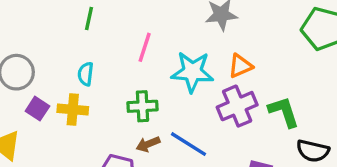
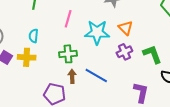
orange triangle: (240, 66) -> (126, 28), turned -49
purple cross: (237, 106) -> (124, 52), size x0.7
brown arrow: (148, 144) -> (72, 76), turned 112

